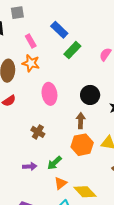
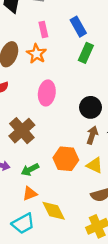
green rectangle: (72, 50) -> (86, 53), turned -36
brown arrow: (81, 121) -> (92, 135), moved
brown cross: (38, 132) -> (22, 131), size x1.6

